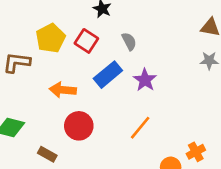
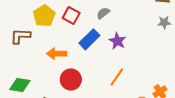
gray semicircle: (129, 41) -> (103, 13), turned -96

